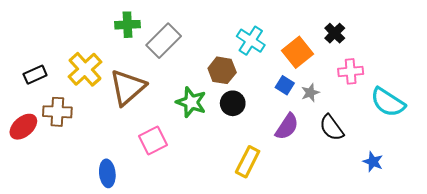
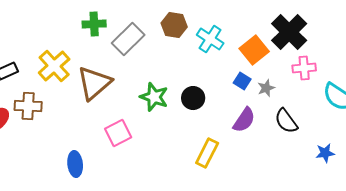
black cross: (335, 33) -> (289, 32), size x1.8
brown hexagon: (222, 70) -> (174, 25), moved
blue star: (373, 162) -> (325, 153), turned -30

